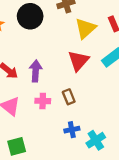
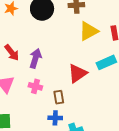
red triangle: (78, 61) -> (77, 73), moved
brown rectangle: (69, 97) -> (59, 97), moved

